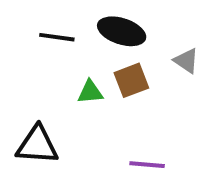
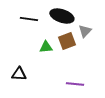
gray triangle: (186, 61) -> (85, 31), moved, turned 40
black triangle: (37, 145) -> (19, 74), size x0.7

